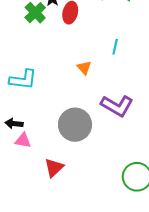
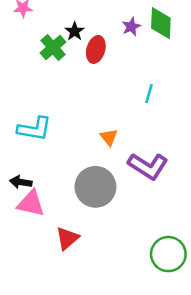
orange triangle: (84, 68) -> (109, 137), moved
pink triangle: (23, 141) -> (31, 203), size x1.4

